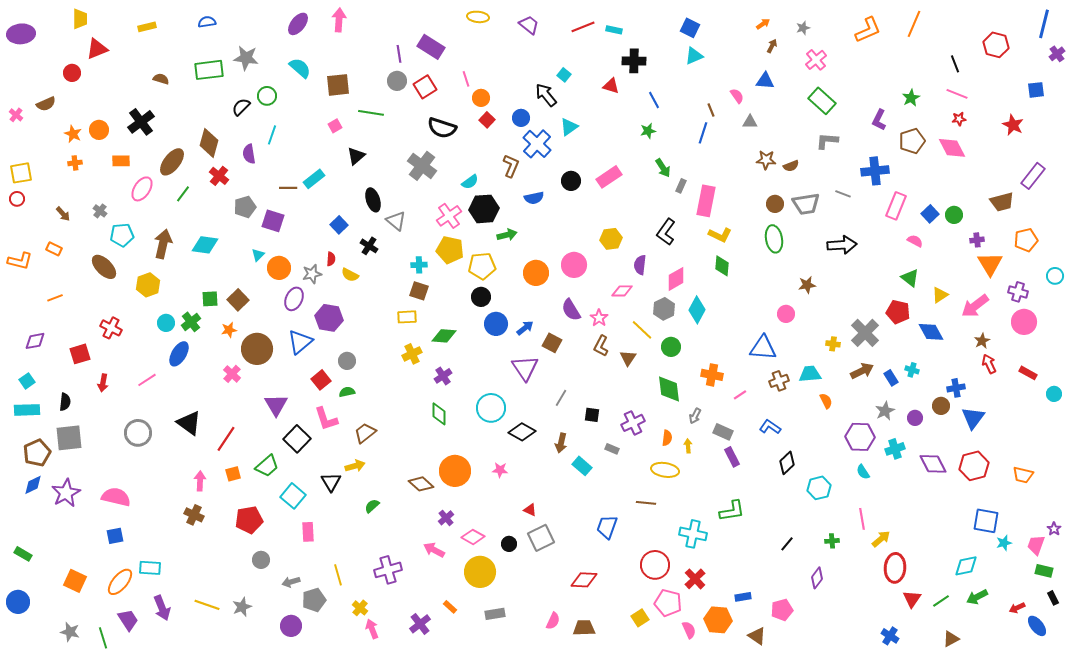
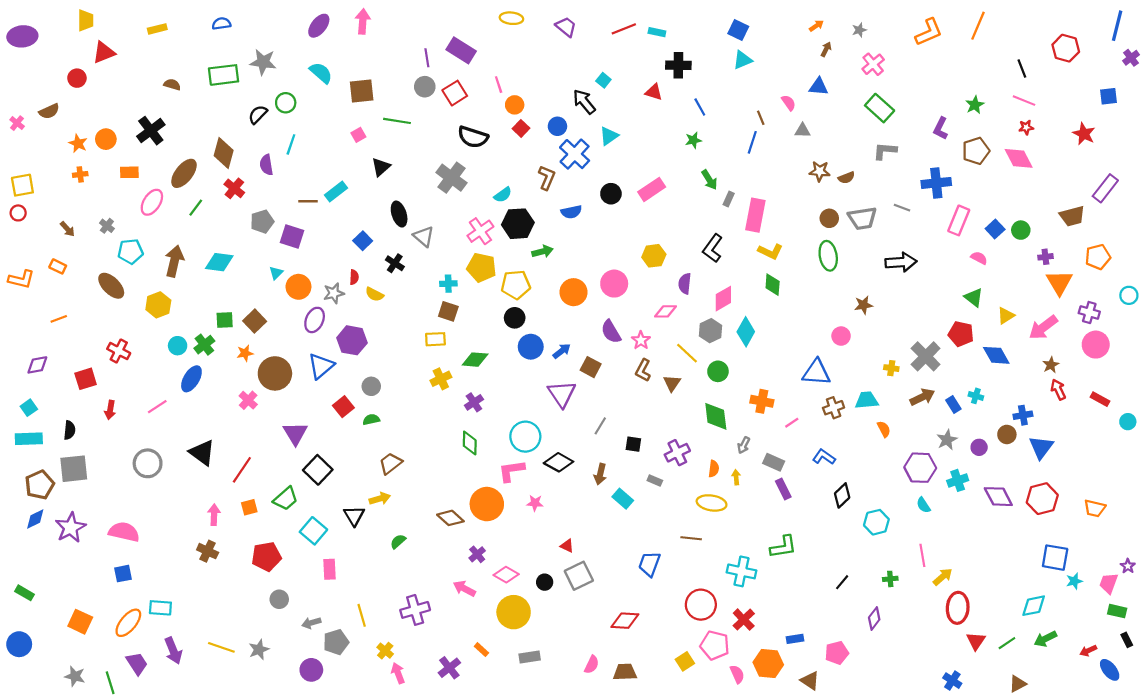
pink L-shape: (326, 419) -> (511, 471), moved, turned 100

